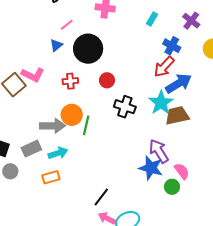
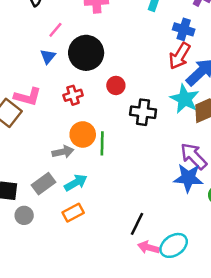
gray arrow: (53, 126) -> (63, 152), size x0.7

